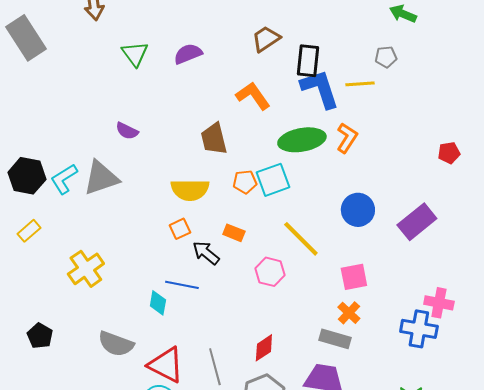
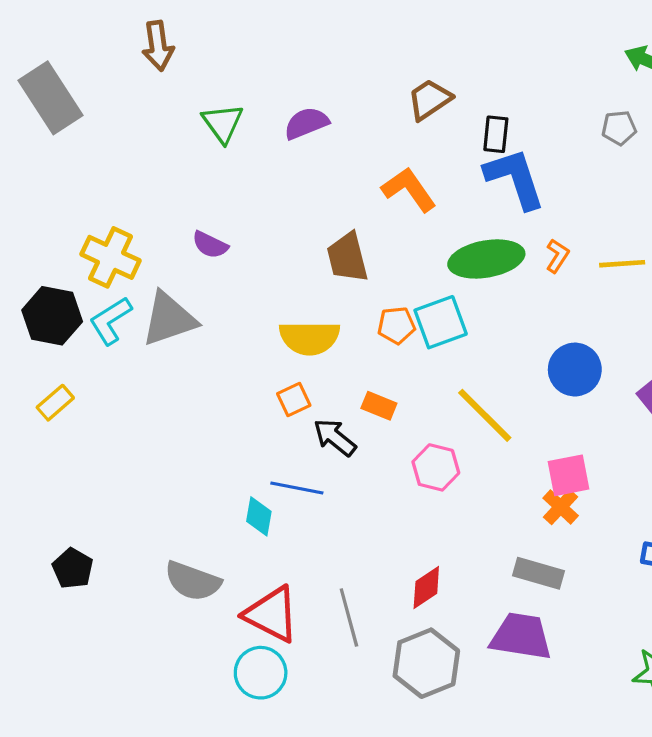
black rectangle: (308, 61) -> (496, 134), size x0.7
yellow line: (360, 84) -> (622, 264), moved
orange L-shape: (347, 138) -> (557, 256), size x0.7
yellow cross: (86, 269) -> (111, 257), moved, turned -30
orange cross: (349, 313) -> (561, 507), moved

